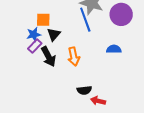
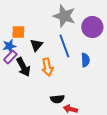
blue line: (85, 20) -> (64, 46), moved
black triangle: (54, 34) -> (36, 45), moved
blue semicircle: (114, 49) -> (85, 60), turned 88

